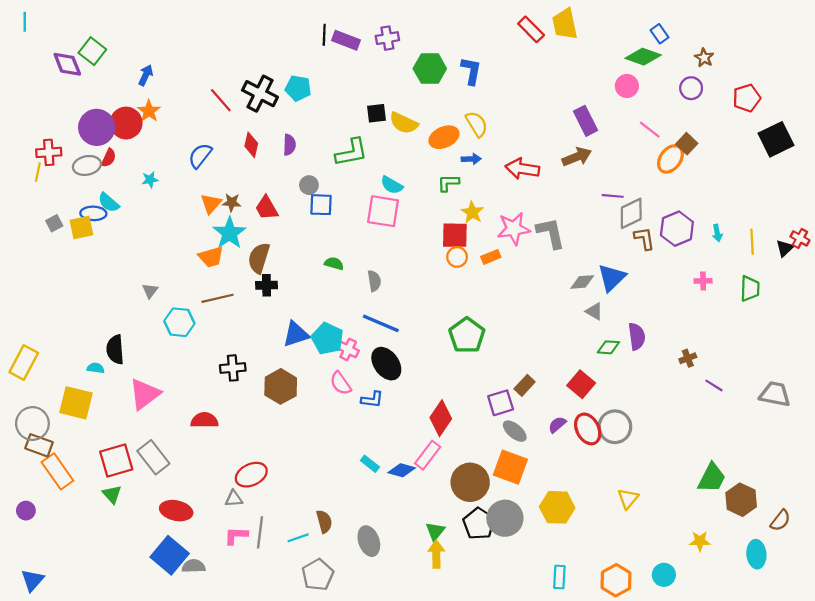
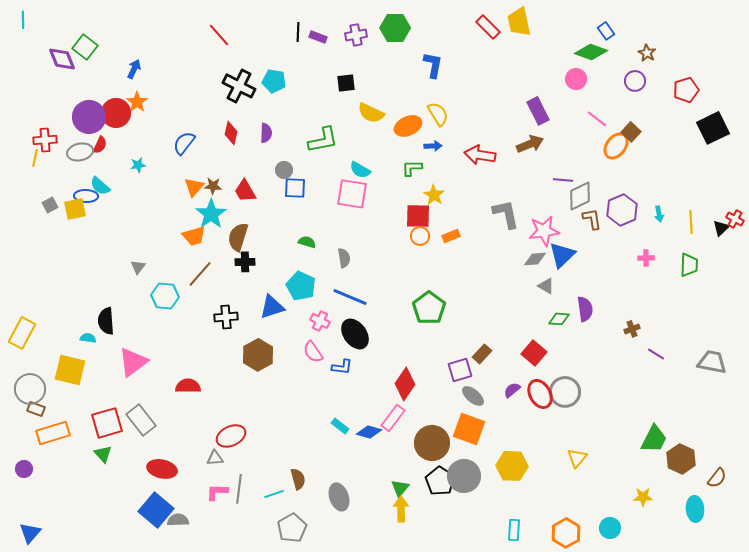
purple rectangle: (346, 40) -> (318, 37), size x0.7
green hexagon: (430, 69) -> (395, 28), moved
red line: (221, 100) -> (219, 35), moved
black square: (376, 113) -> (346, 83), moved
pink star: (514, 229) -> (544, 231), moved
brown line: (218, 298) -> (200, 274), turned -36
cyan pentagon: (327, 339) -> (301, 286), moved
black cross: (233, 368) -> (226, 317), moved
brown rectangle: (39, 445) -> (36, 409), size x0.7
orange rectangle: (57, 471) -> (53, 433), turned -72

